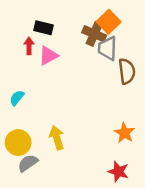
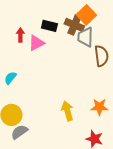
black rectangle: (43, 28) -> (49, 26), moved
orange star: (124, 133) -> (99, 107), turned -30
yellow arrow: (57, 138) -> (67, 111), moved

